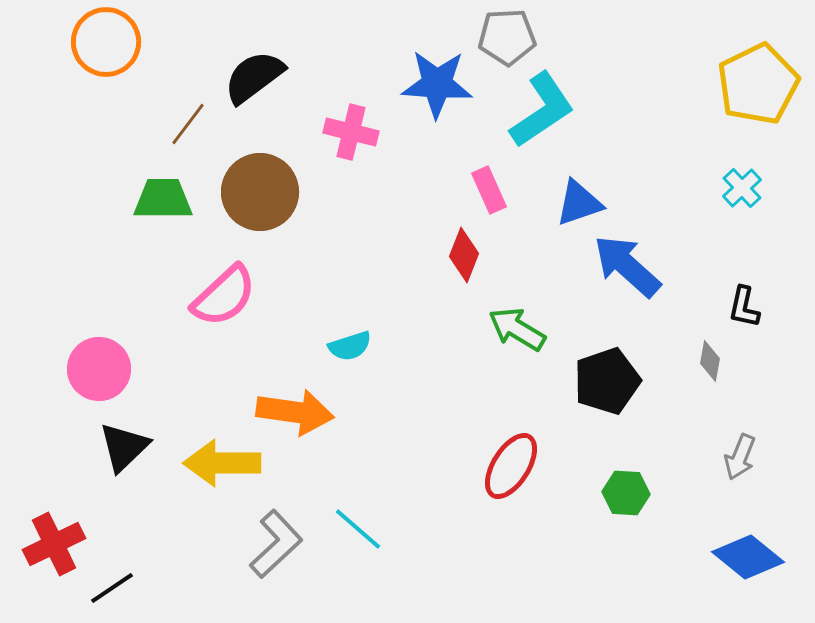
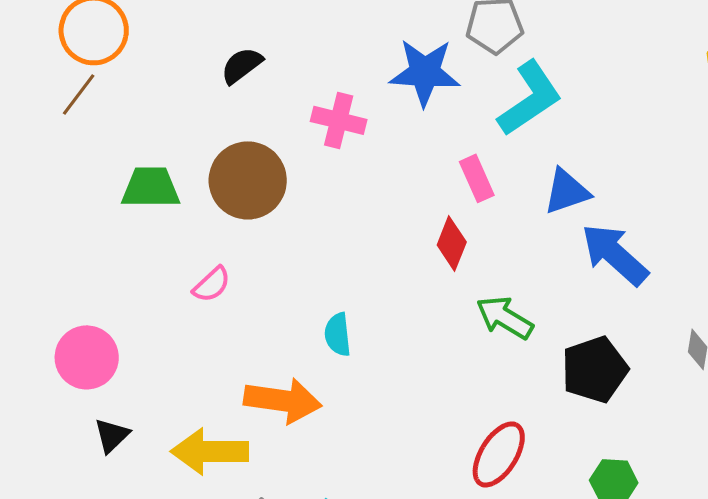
black semicircle: (254, 77) -> (242, 65), size x0.7
brown line: (188, 124) -> (79, 94), moved
pink semicircle: (224, 296) -> (212, 284), size x0.6
cyan semicircle: (350, 346) -> (338, 334), turned 102
black triangle: (124, 447) -> (112, 435), size x0.7

